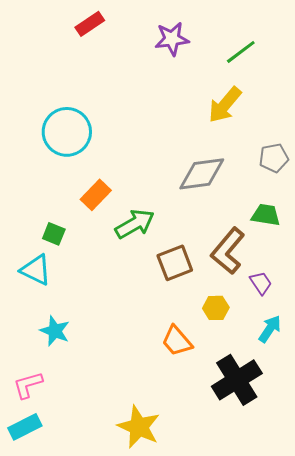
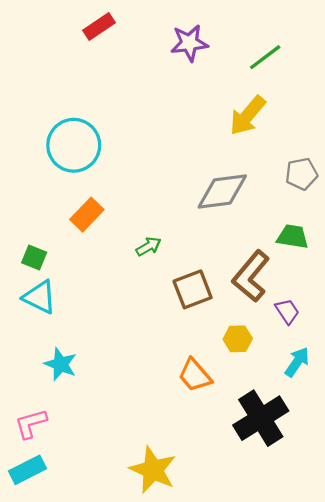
orange rectangle: (96, 195) -> (87, 215), moved
green arrow: (135, 224) -> (149, 246), size x0.6
green square: (54, 234) -> (34, 257), moved

